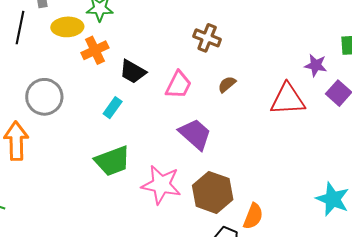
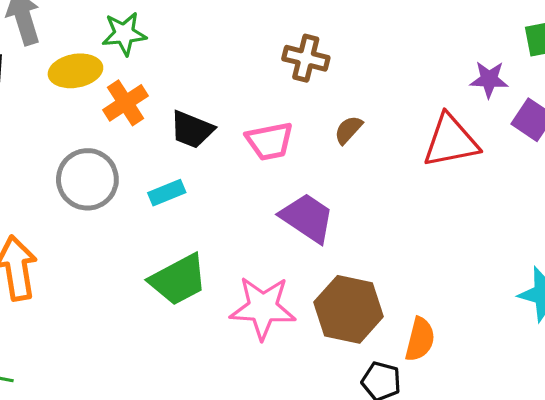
pink trapezoid: (179, 85) -> (270, 141), turned 60
gray circle: (44, 97) -> (87, 179), moved
cyan rectangle: (113, 108) -> (167, 193), turned 40

